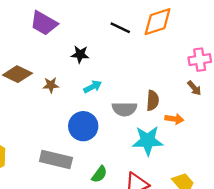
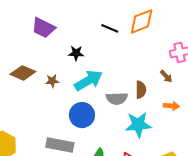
cyan arrow: (93, 87) -> (88, 81), size x1.8
brown arrow: (194, 88) -> (166, 76), moved
orange arrow: (174, 119) -> (171, 106), moved

